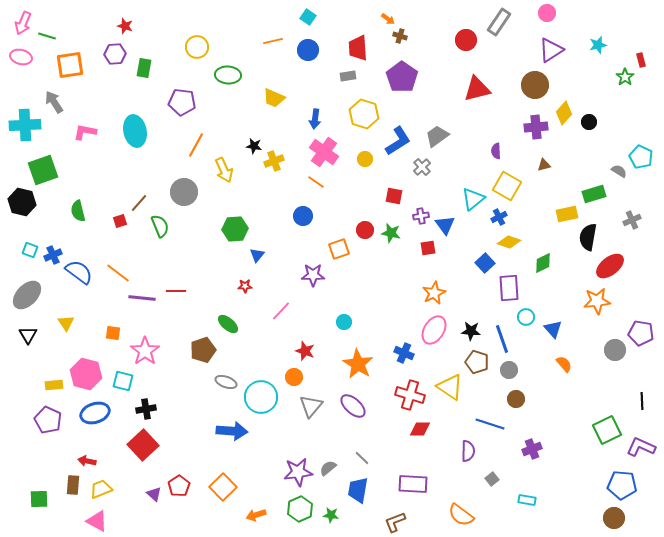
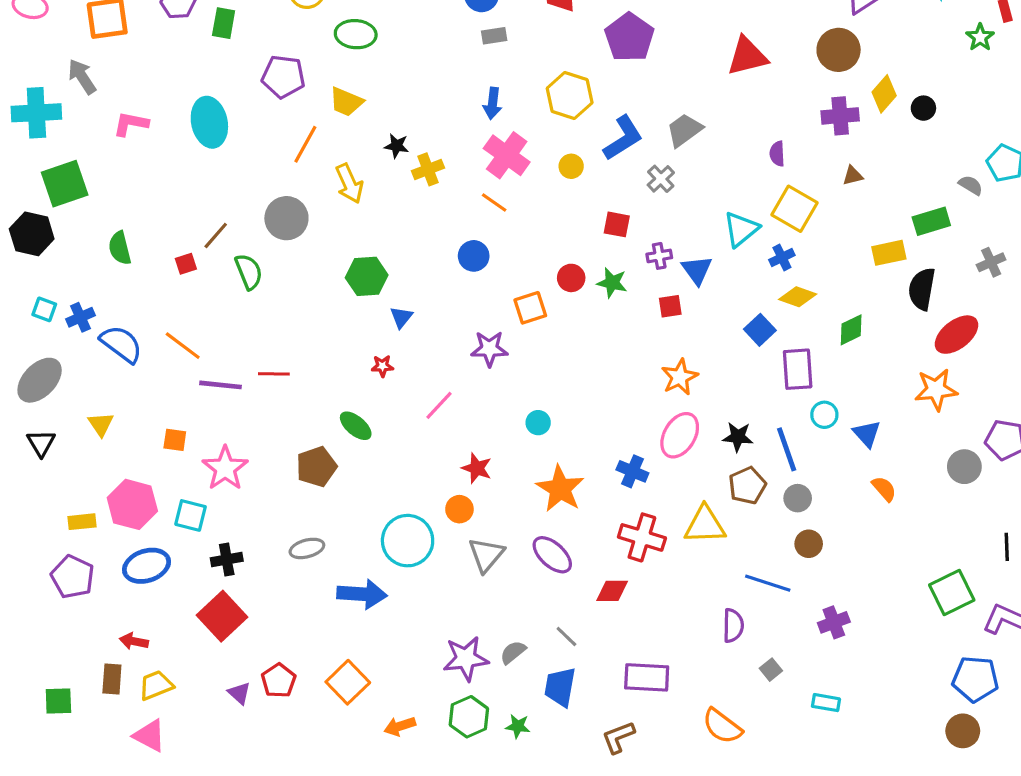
gray rectangle: (348, 76) -> (494, 36), moved
yellow trapezoid: (274, 98) -> (346, 102), moved
brown pentagon: (477, 362) -> (747, 486), turned 30
gray ellipse: (226, 382) -> (307, 548), moved, turned -35
yellow triangle: (450, 387) -> (705, 525), turned -36
red diamond: (420, 429) -> (612, 591), moved

